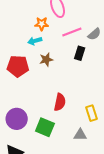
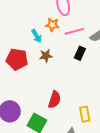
orange star: (42, 24) -> (52, 25), moved
cyan arrow: (35, 41) -> (37, 36), turned -112

